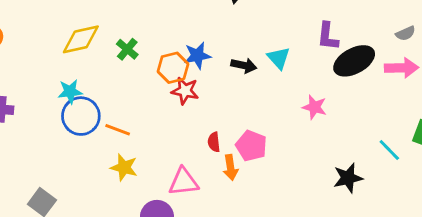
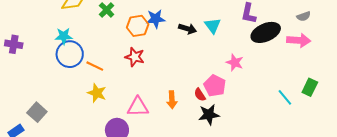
red star: (185, 91) -> (135, 57), moved
red semicircle: (214, 142) -> (200, 95), moved, turned -32
pink pentagon: (251, 146) -> (215, 86), moved
black star: (348, 178) -> (209, 115), moved

